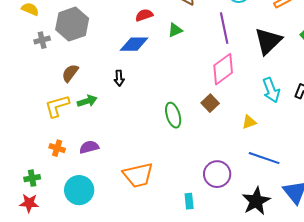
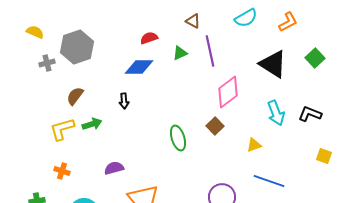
purple line: (224, 28) -> (210, 51), moved
black triangle: (268, 41) -> (273, 64), turned -44
purple semicircle: (89, 147) -> (114, 168), moved

